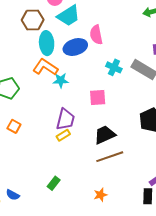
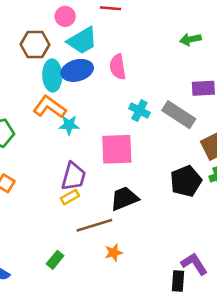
blue ellipse: (75, 47) -> (77, 70), moved
pink square: (98, 98) -> (117, 149), size x1.5
brown line: (110, 157) -> (94, 225), moved
orange star: (100, 195) -> (114, 253), moved

